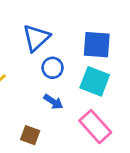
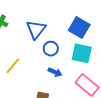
blue square: (97, 45) -> (79, 28), turned 35

